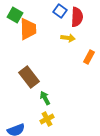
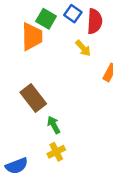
green square: (15, 15) -> (46, 19), moved
yellow arrow: (68, 38) -> (83, 48), turned 40

